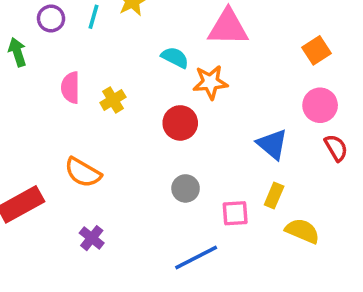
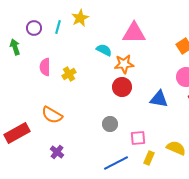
red circle: (180, 123) -> (122, 87), moved
blue triangle: (272, 144) -> (159, 99), turned -30
yellow rectangle: (274, 196) -> (149, 158), moved

